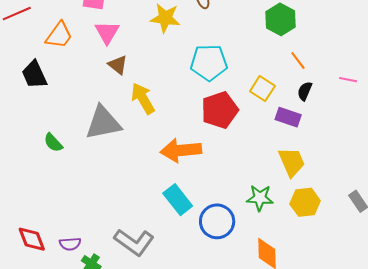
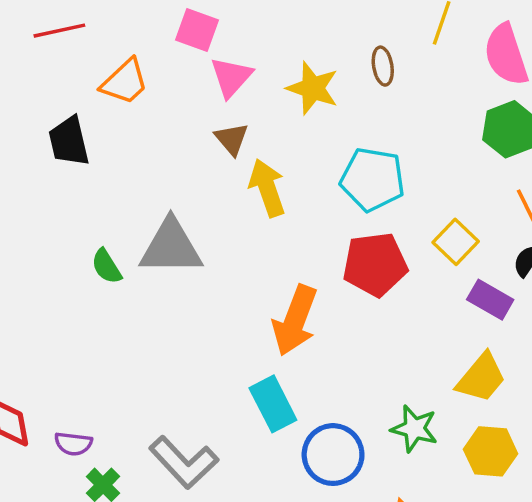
pink triangle: (107, 32) -> (231, 77), moved
brown triangle: (118, 65) -> (232, 139), moved
yellow arrow: (143, 98) -> (267, 188), moved
green semicircle: (53, 143) -> (106, 266), moved
orange arrow: (181, 150) -> (295, 320), turned -75
yellow trapezoid: (292, 162) -> (481, 378), turned 52

